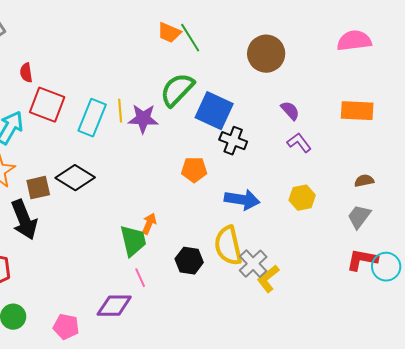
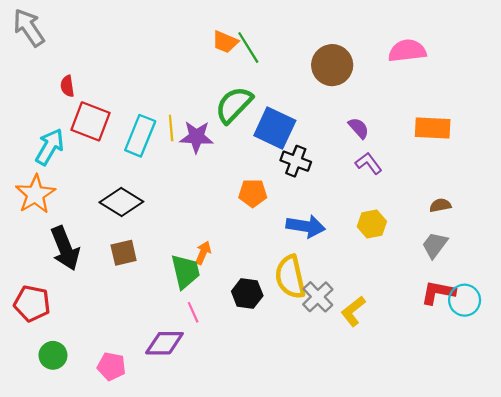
pink semicircle: (354, 41) -> (407, 51), moved
brown square: (38, 188) -> (124, 253), moved
yellow L-shape: (268, 279) -> (353, 311), moved

